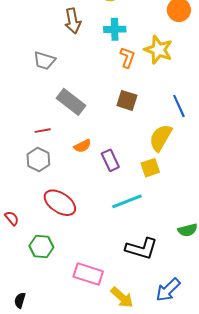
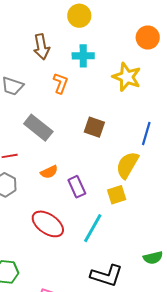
orange L-shape: (127, 57) -> (60, 83), moved
blue line: (179, 106) -> (146, 133), turned 40
cyan line: (127, 201) -> (93, 228), turned -40
red ellipse: (60, 203) -> (48, 224), moved

